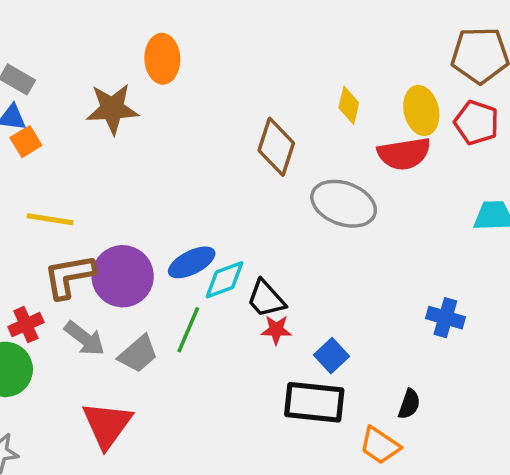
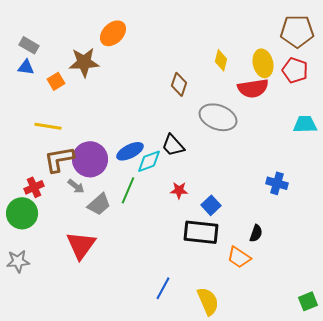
orange ellipse: (162, 59) -> (113, 33), turned 48
orange square: (26, 142) -> (56, 81), moved
brown diamond: (276, 147) -> (179, 84), size x0.7
black trapezoid: (266, 299) -> (173, 145), moved
gray arrow: (85, 338) -> (76, 186), moved, size x0.7

